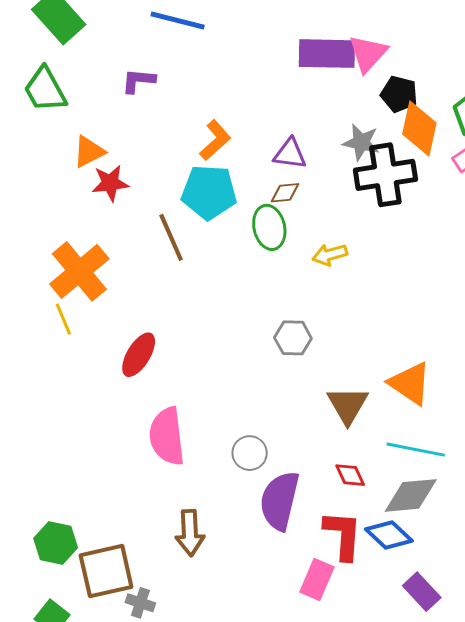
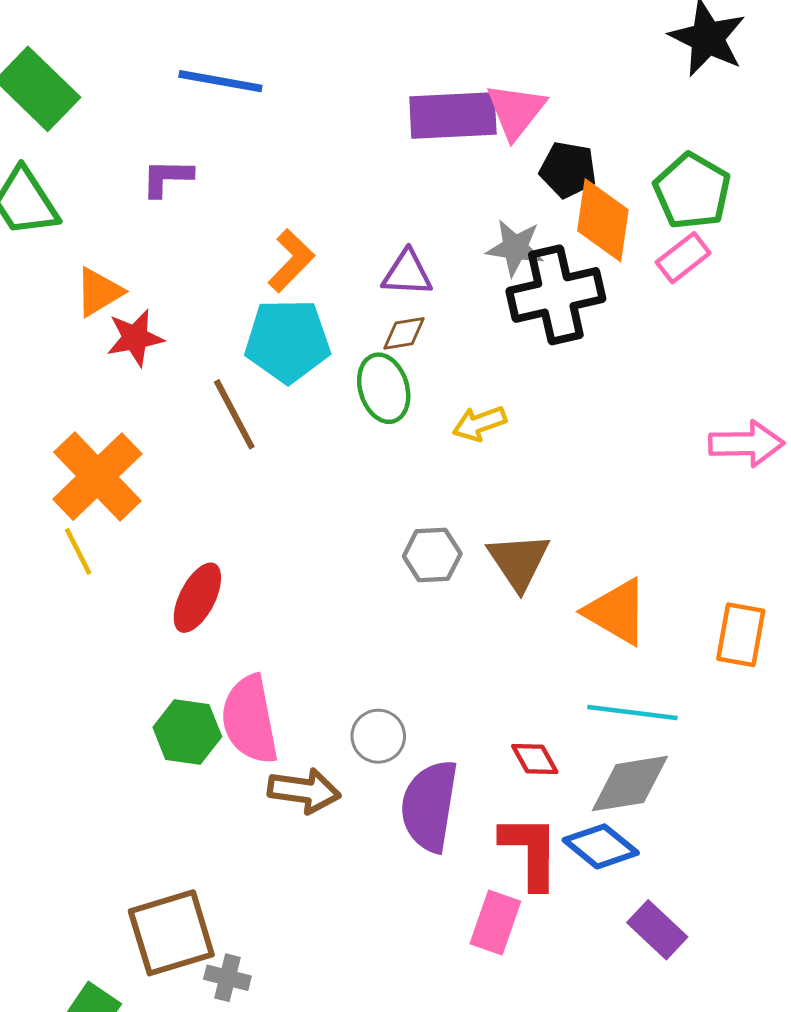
brown triangle: (348, 405) -> (519, 561), moved
brown arrow: (190, 533) -> (304, 791), moved, turned -75
green hexagon: (56, 543) -> (187, 732), moved

